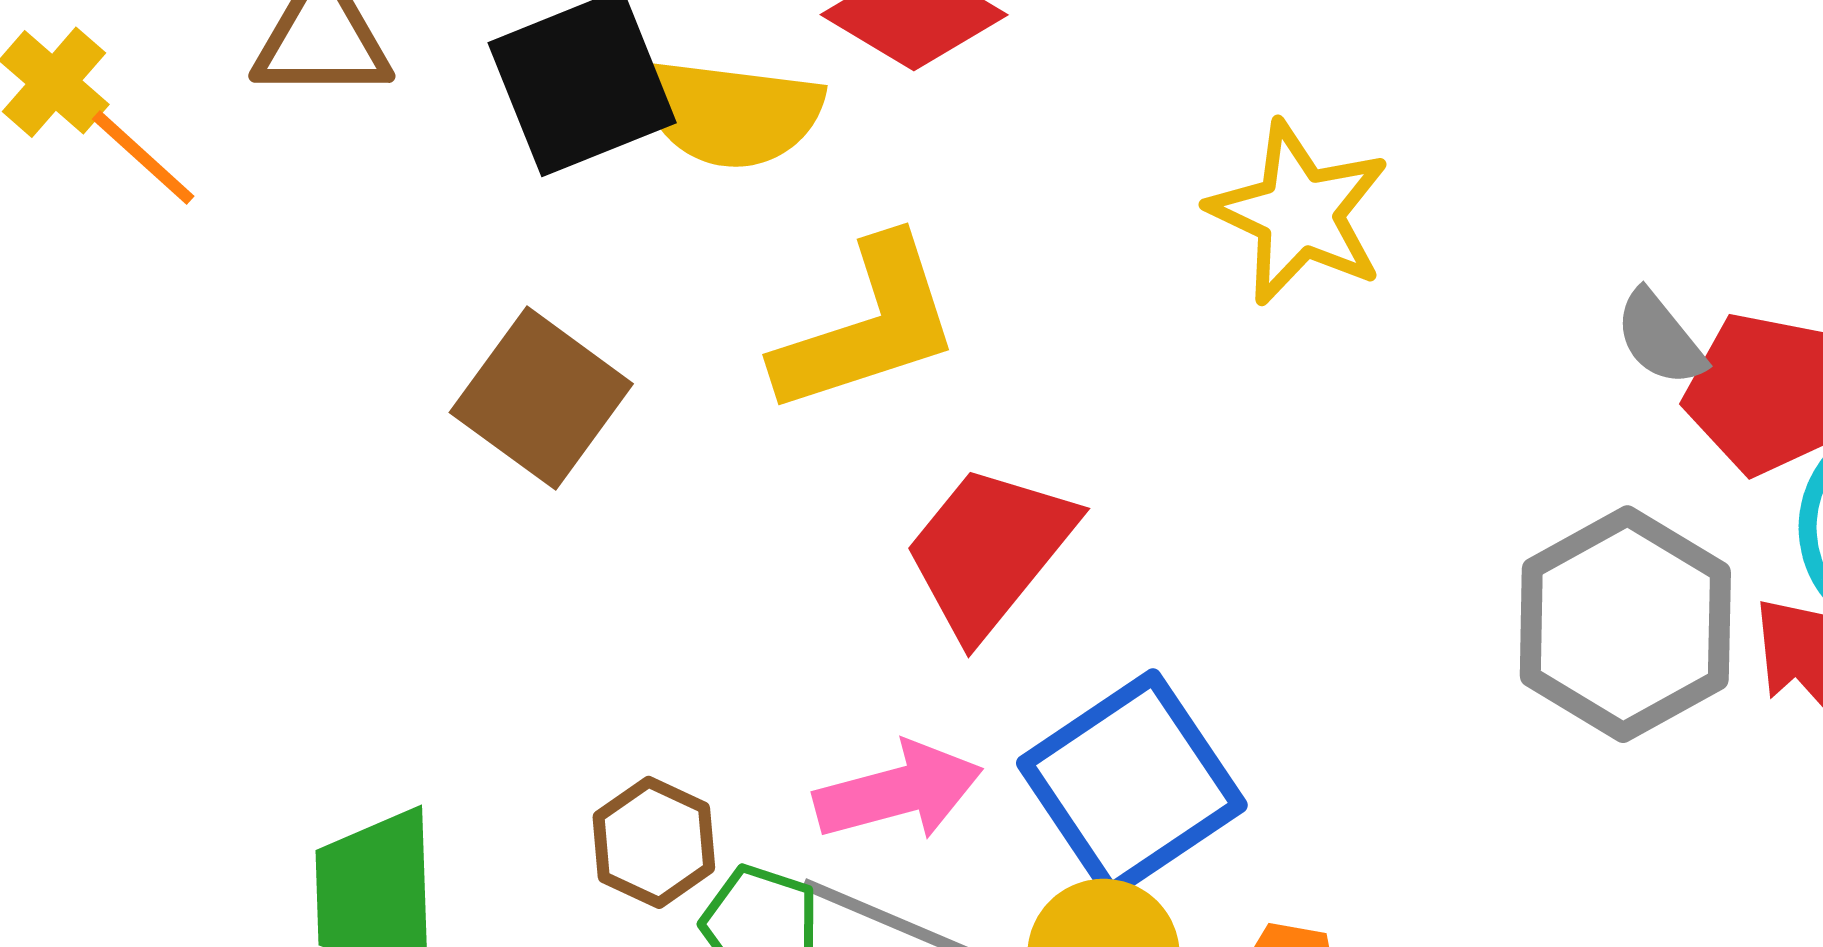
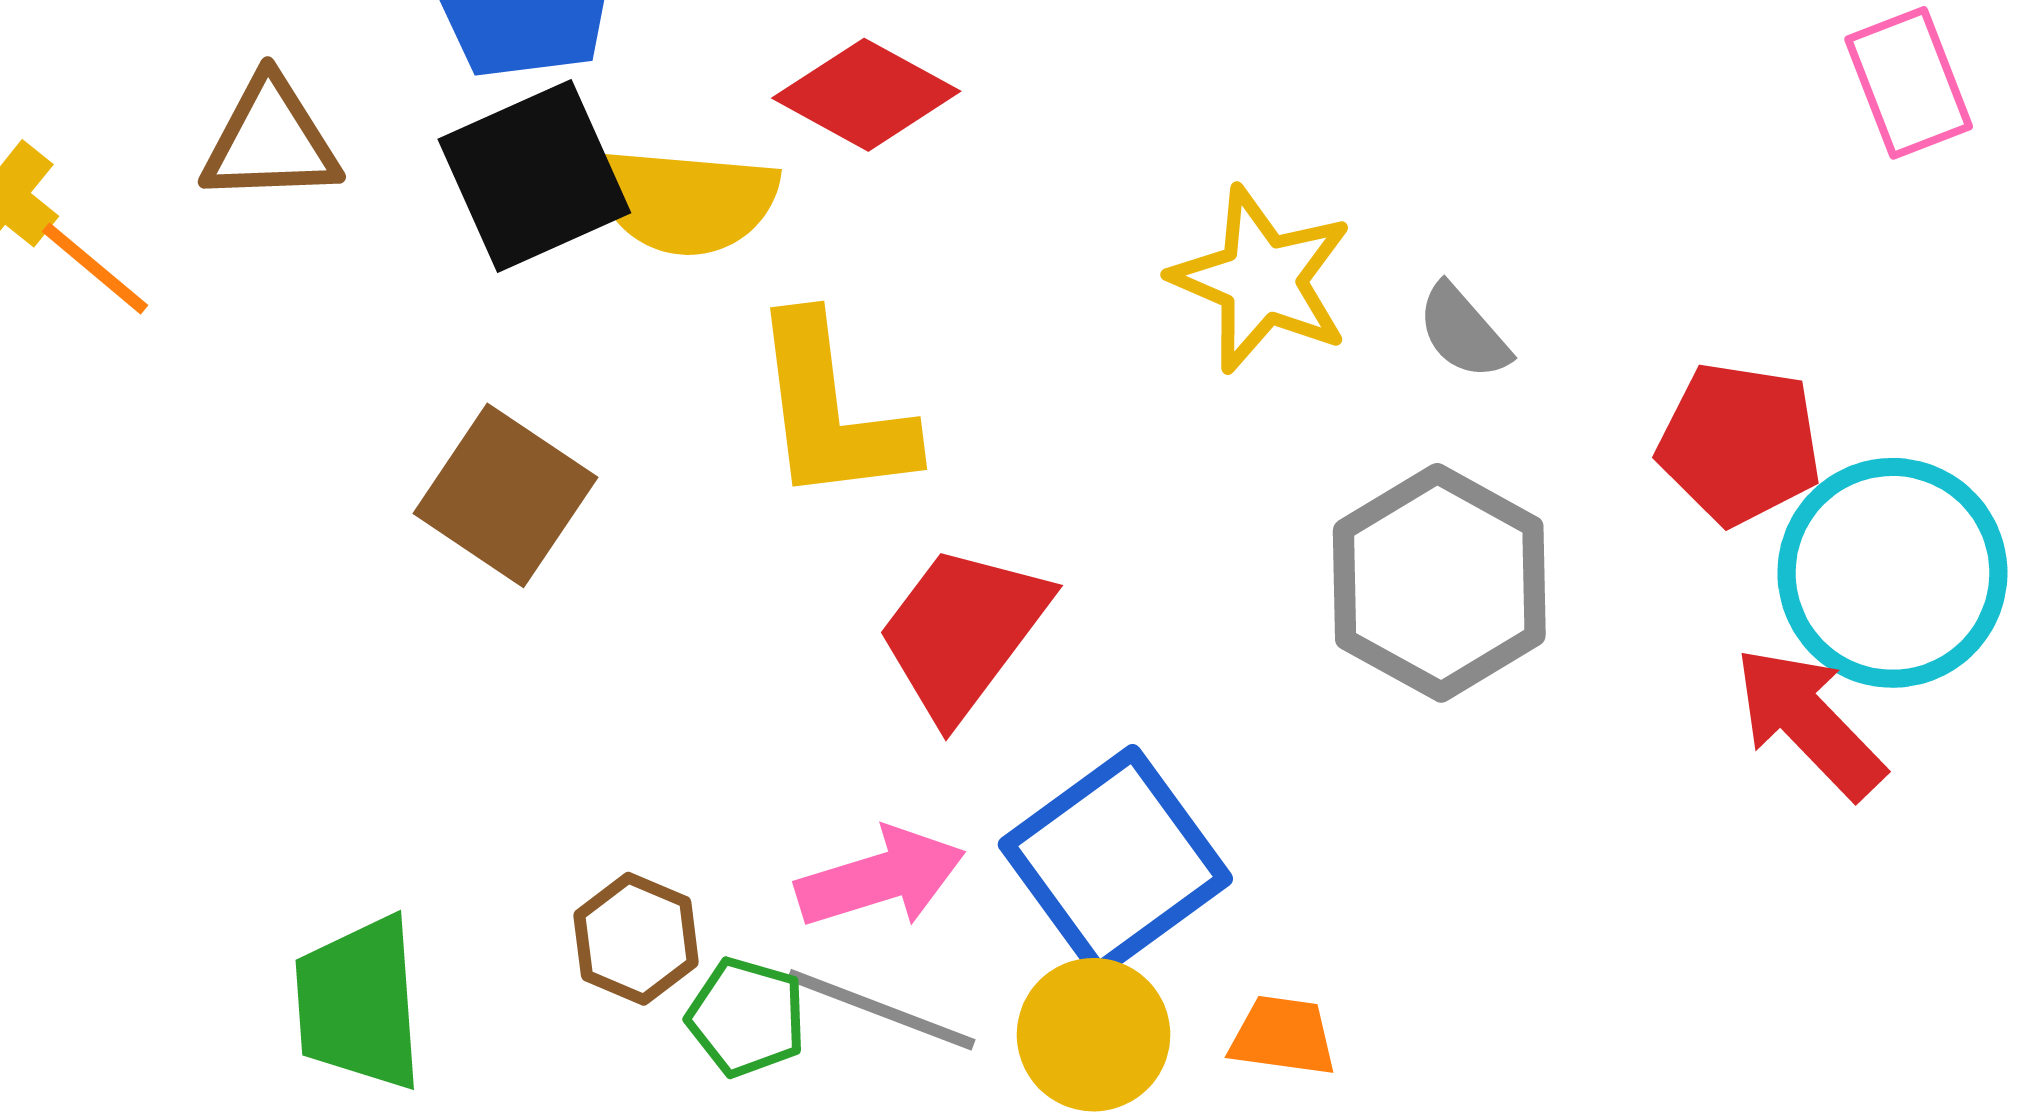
yellow L-shape: (868, 326) -> (832, 410), turned 103
gray semicircle: (1660, 338) -> (1463, 332), moved
gray hexagon: (1625, 624) -> (1439, 583), moved

